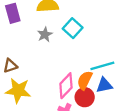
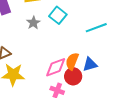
cyan line: (102, 66) -> (96, 28), moved
pink diamond: (66, 86) -> (56, 67), turned 30

